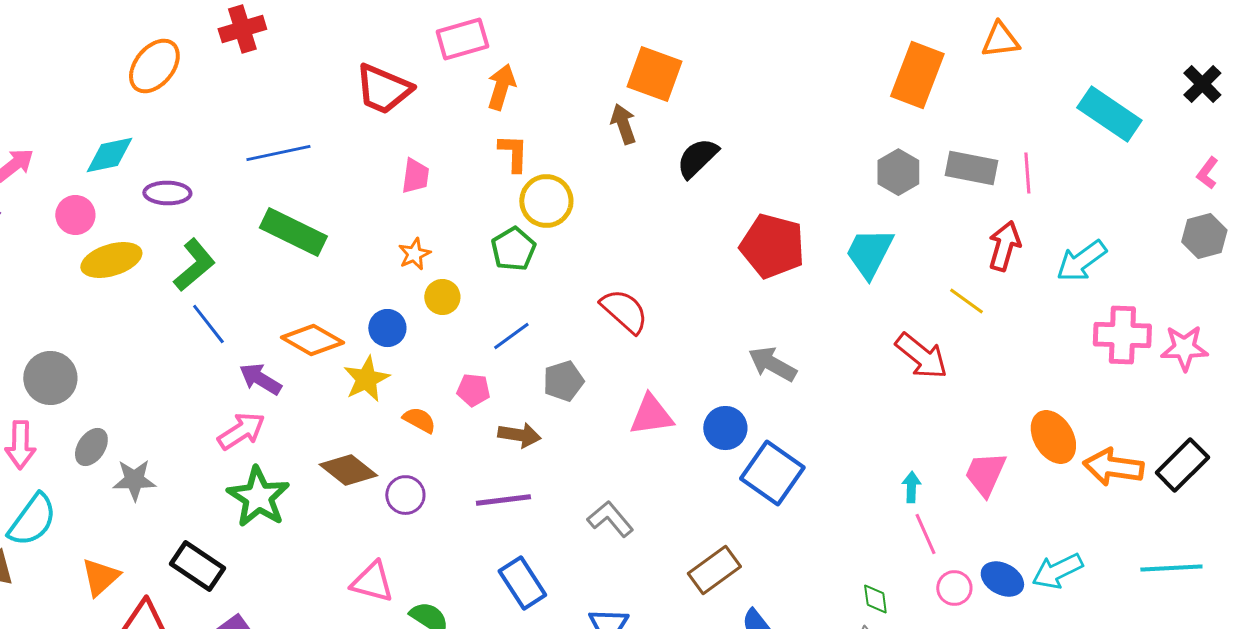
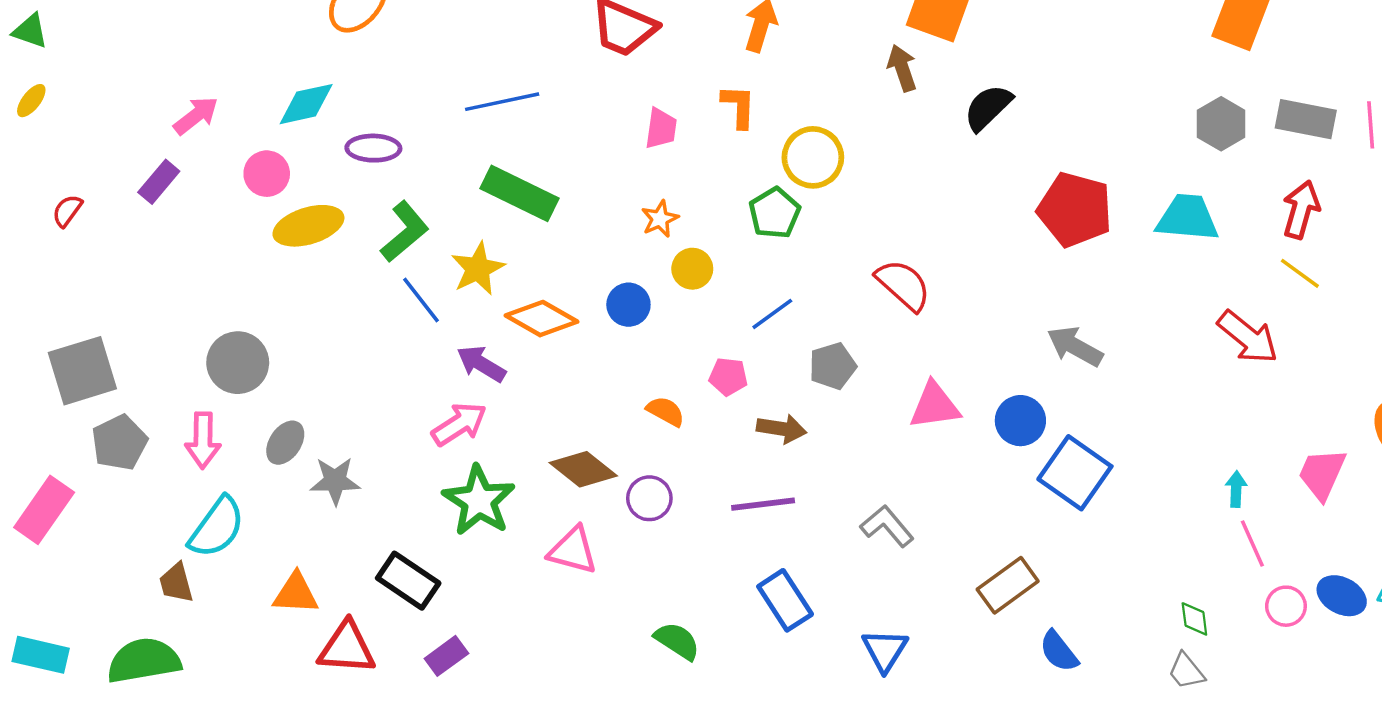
orange L-shape: (513, 153) -> (739, 106), moved
red arrow: (1004, 246) -> (1301, 210), moved
cyan trapezoid: (869, 253) -> (1187, 218), turned 68
yellow star: (366, 379) -> (478, 269), moved
orange triangle: (100, 577) -> (296, 593), turned 45
pink triangle: (372, 582) -> (573, 550), moved

